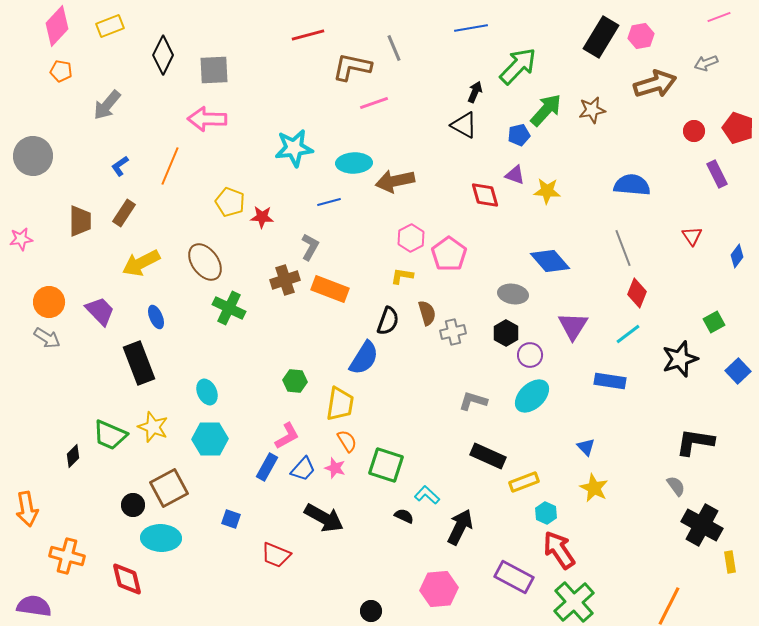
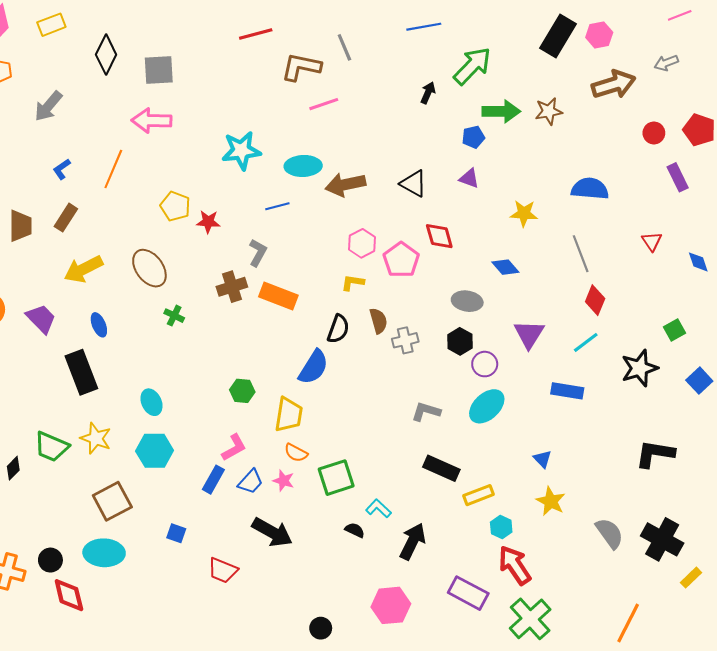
green arrow: (546, 110) -> (501, 111), turned 48
black triangle: (464, 125) -> (414, 184), moved
yellow star: (547, 191) -> (524, 213), moved
red diamond: (485, 195) -> (439, 236), moved
blue diamond: (737, 256) -> (698, 262), turned -55
blue diamond: (550, 261) -> (505, 267), size x0.7
green cross: (229, 308) -> (174, 316), size x0.6
orange semicircle: (347, 441) -> (296, 453), turned 150
green square: (386, 465) -> (336, 478), turned -36
gray semicircle: (676, 486) -> (610, 533), moved, size x1.5
black circle: (133, 505) -> (50, 560), moved
yellow rectangle: (730, 562) -> (691, 578), turned 55

